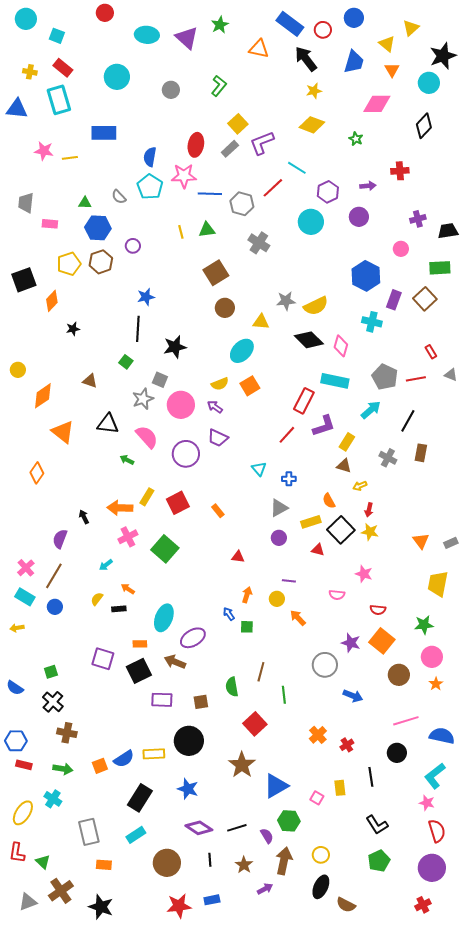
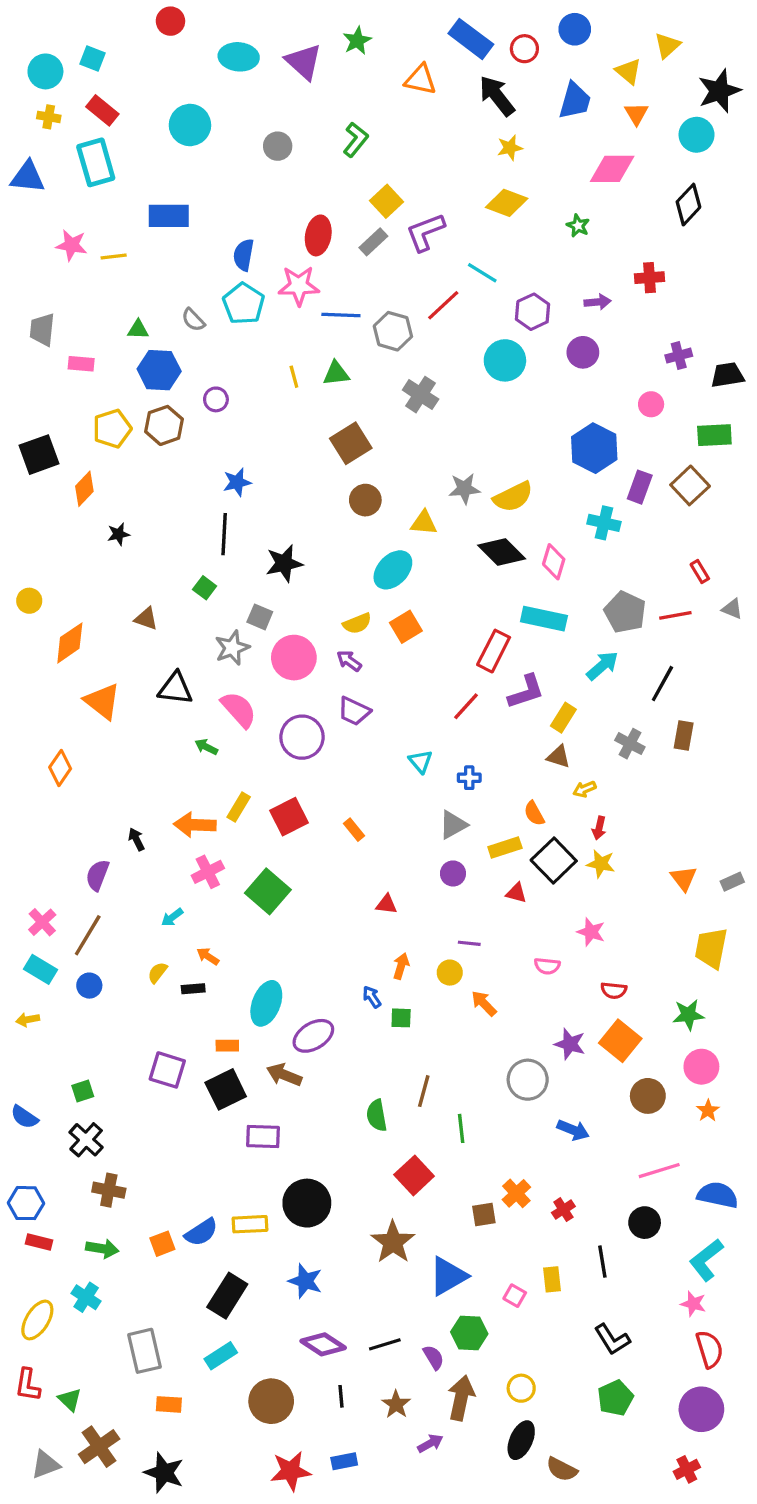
cyan circle: (26, 19) -> (45, 71), moved
brown square: (201, 702) -> (484, 1214), moved

